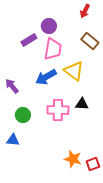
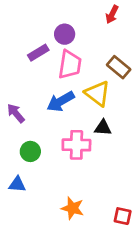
brown rectangle: (90, 41) -> (119, 67), moved
black triangle: (82, 104) -> (103, 128), moved
orange star: (73, 159) -> (72, 208), moved
red square: (93, 164) -> (123, 216), turned 32

